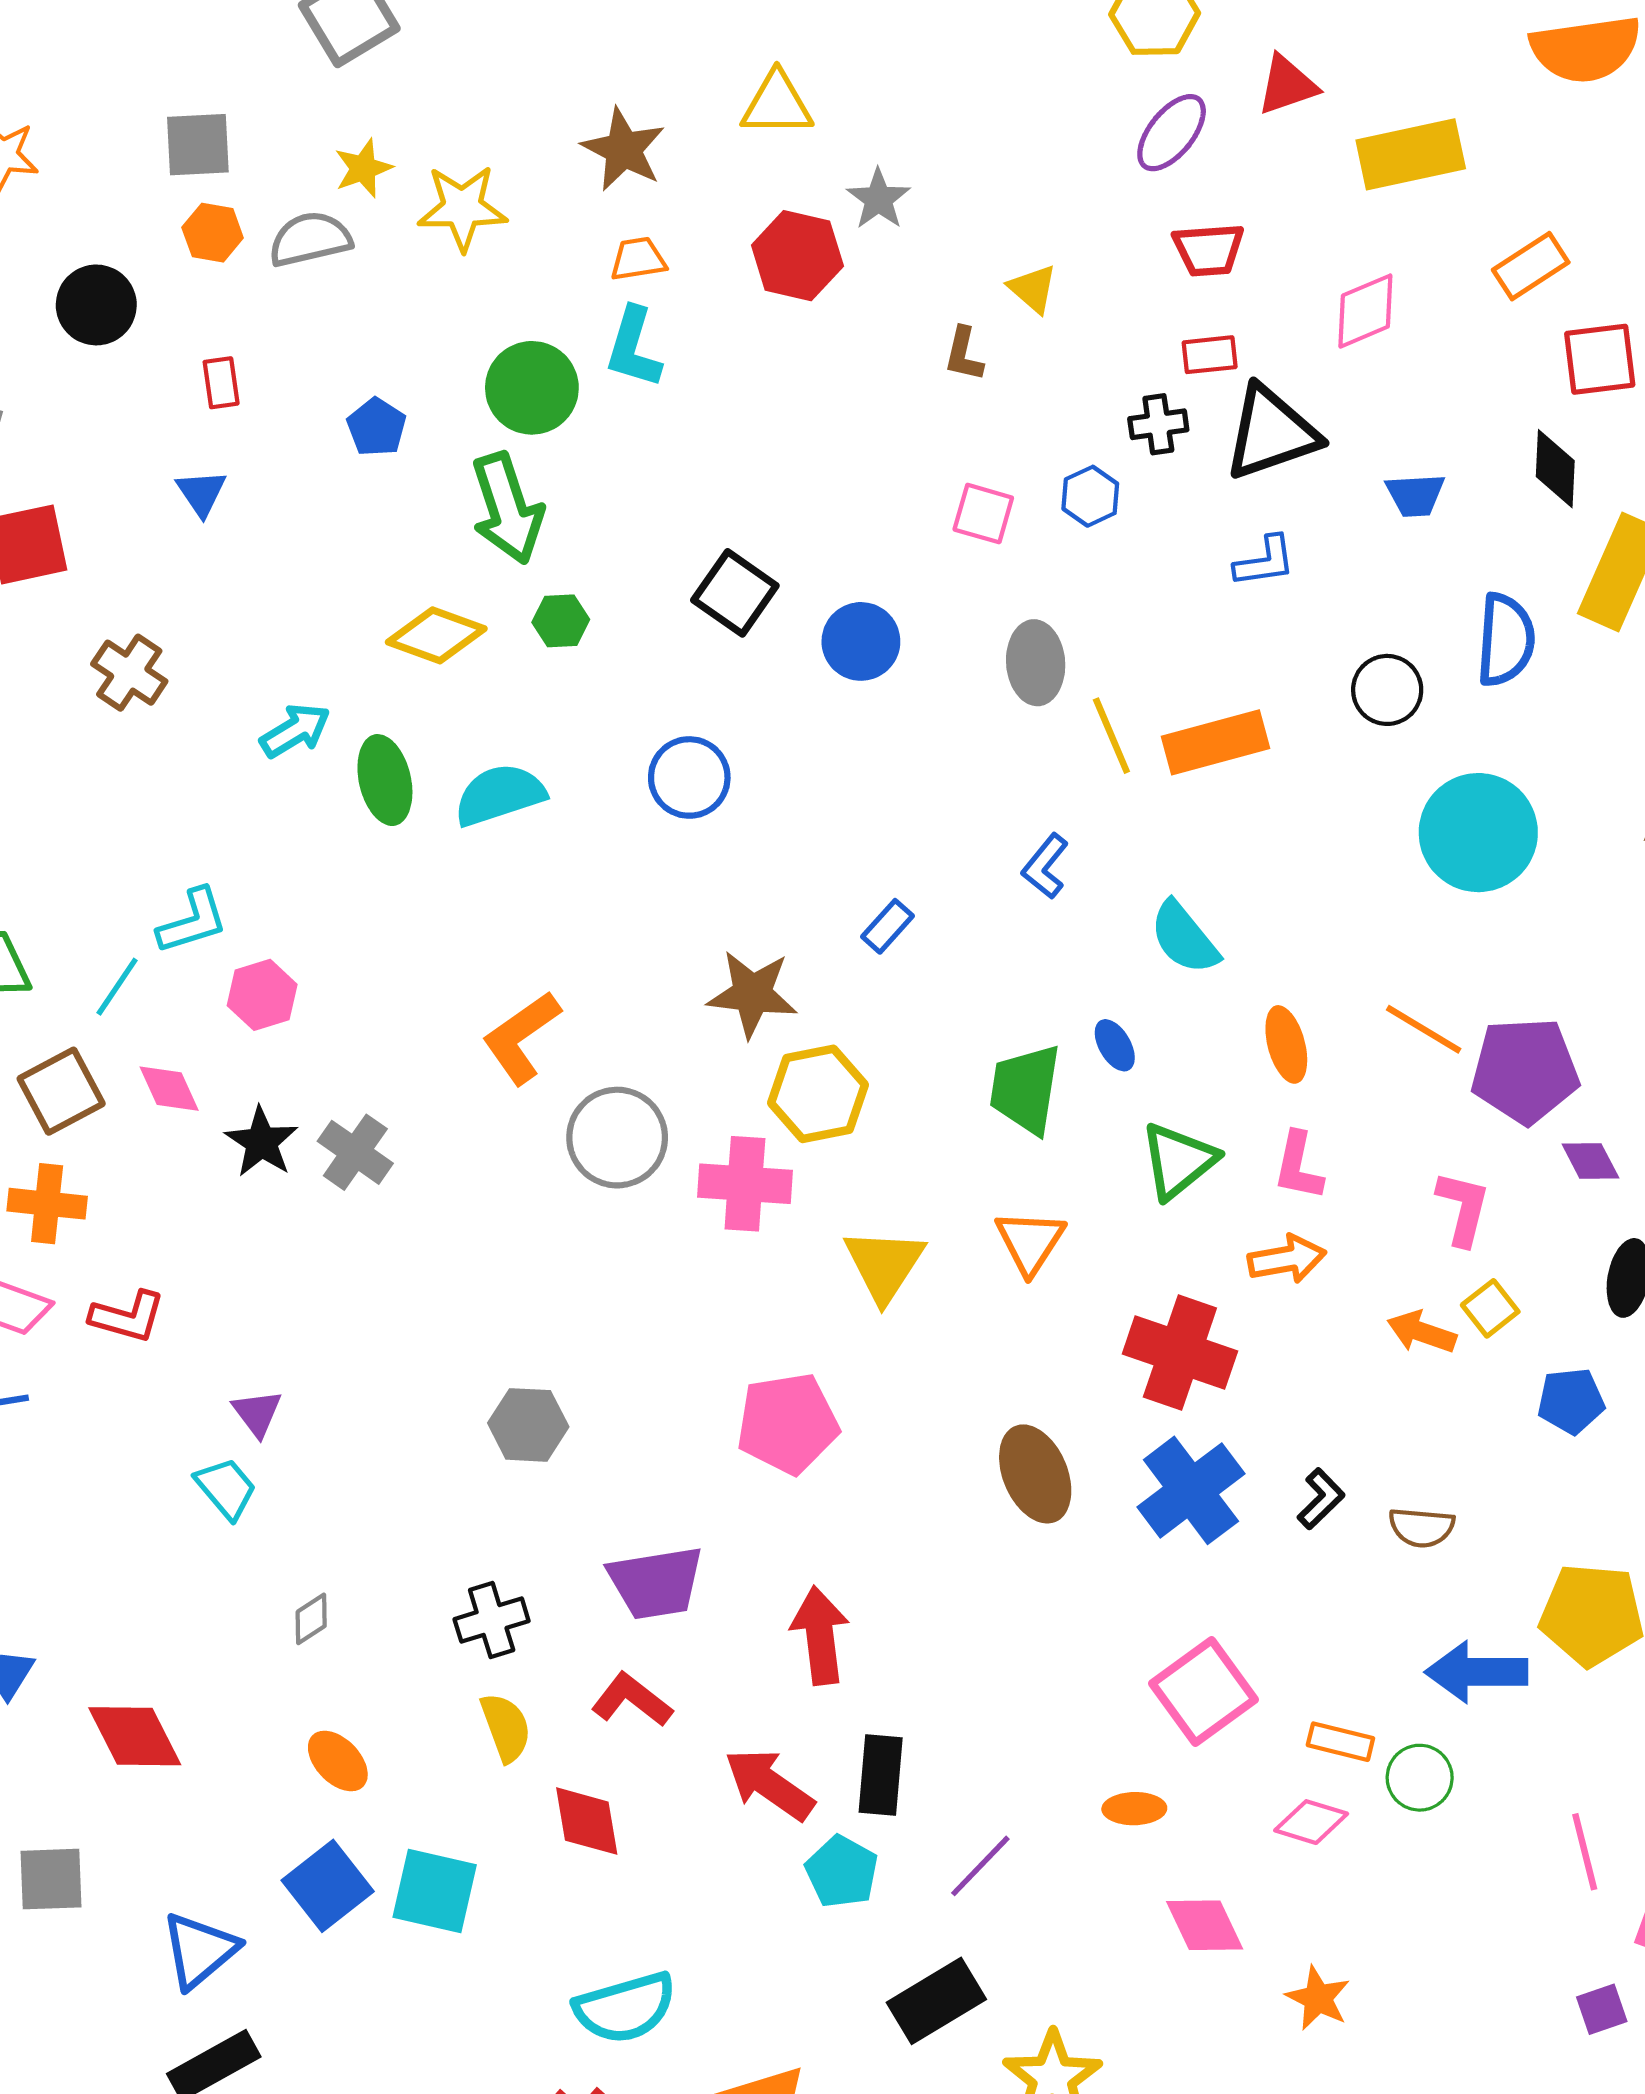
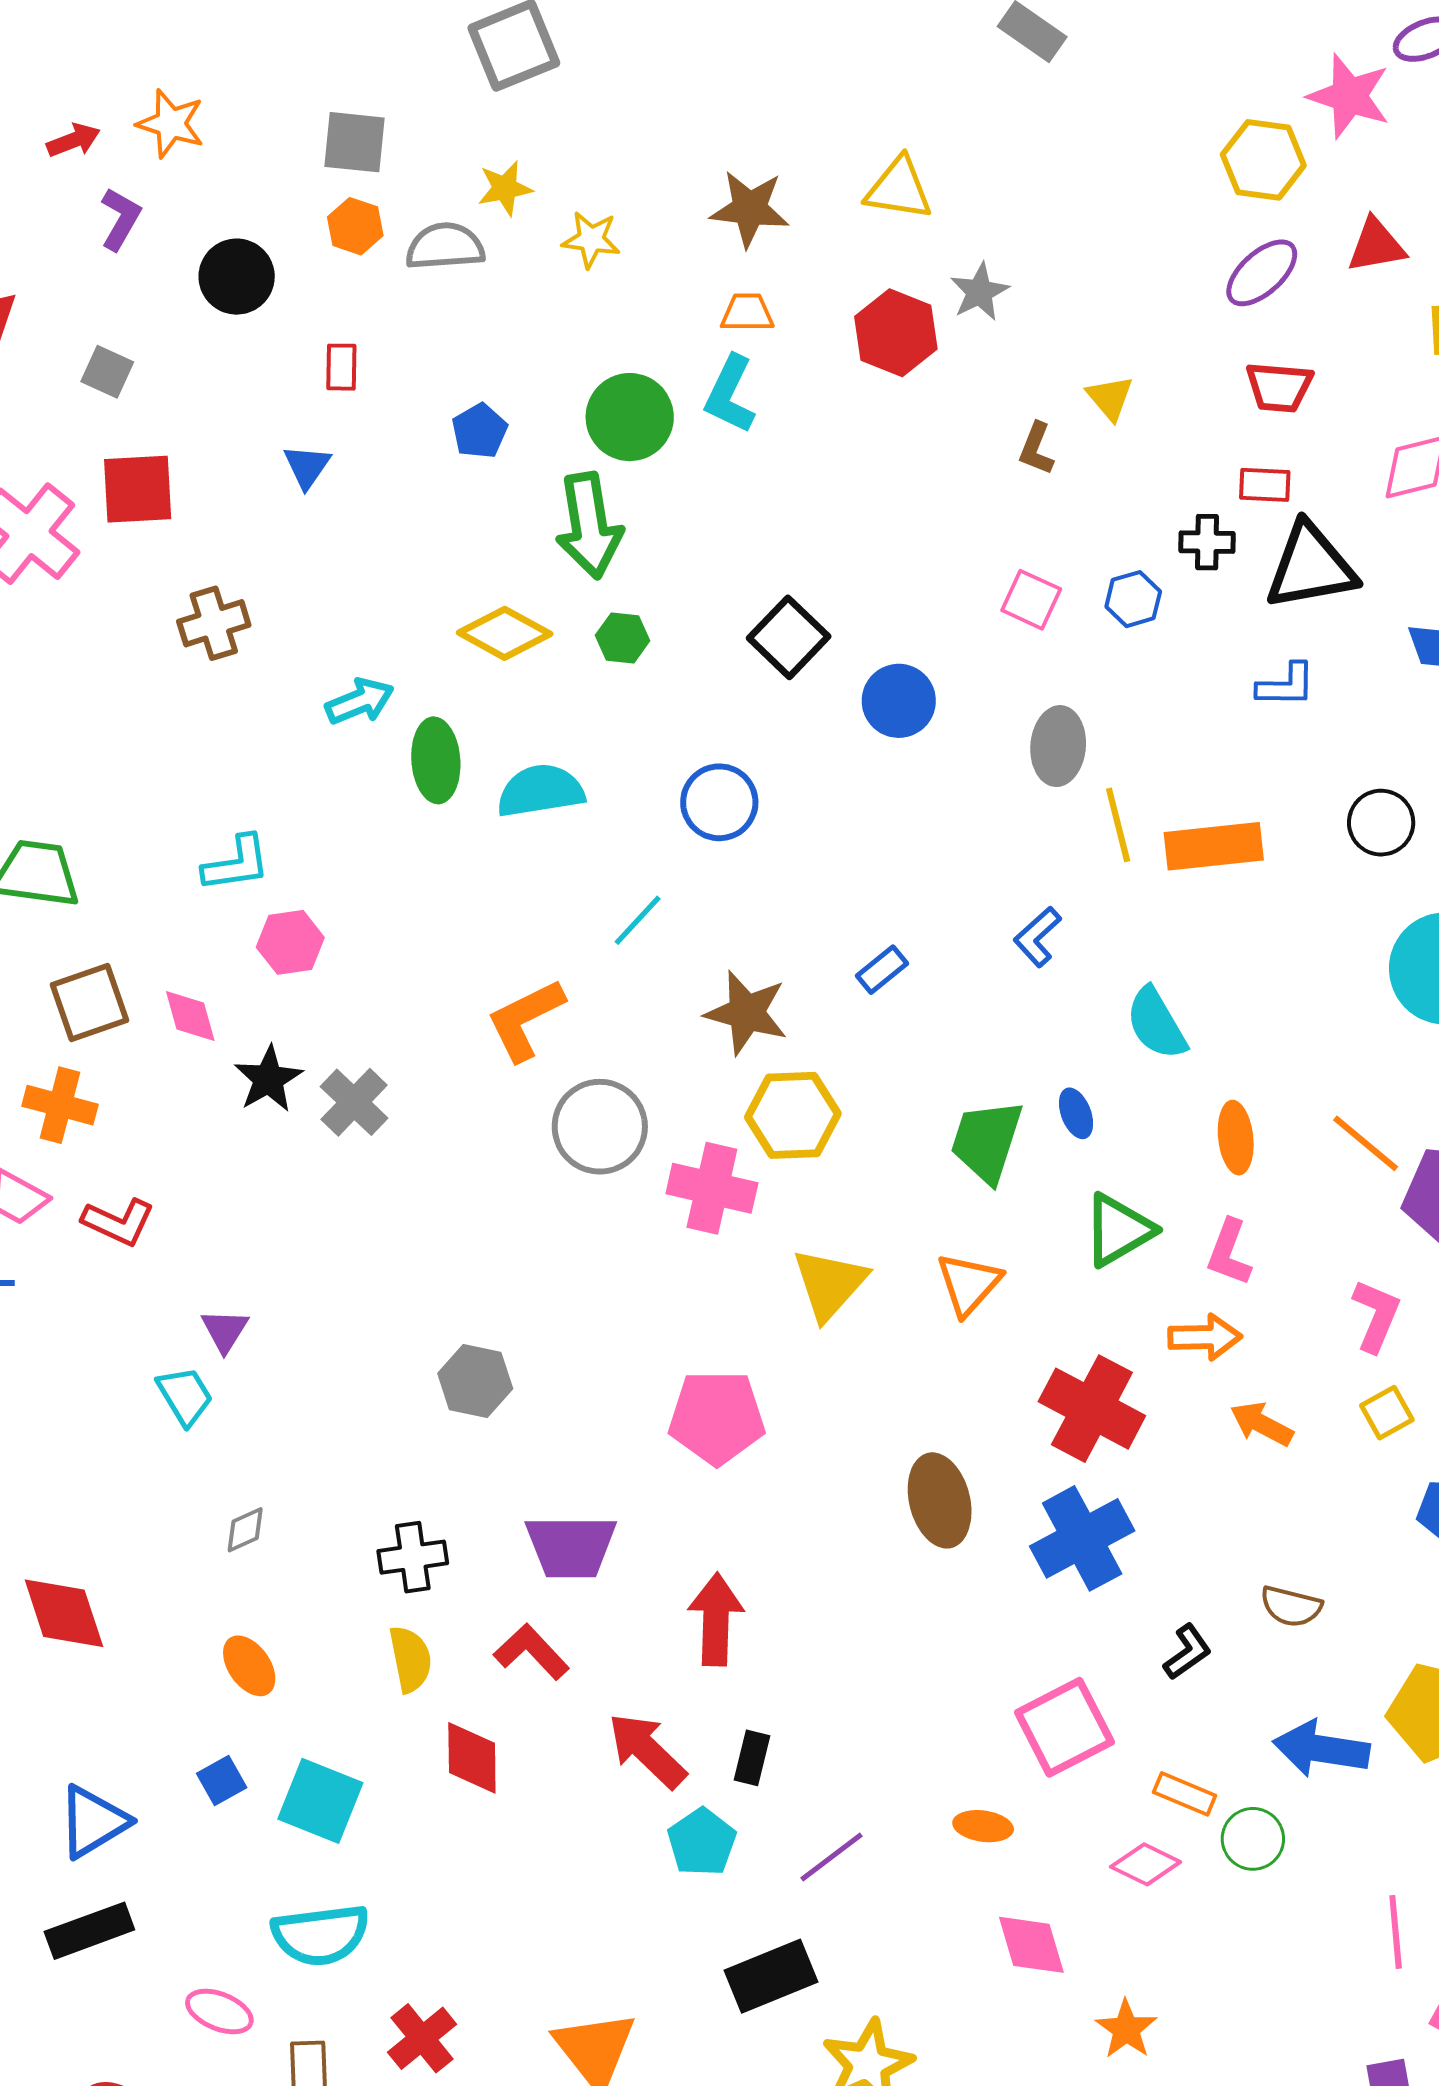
brown star: (624, 149) -> (750, 209), turned -30
yellow star: (462, 208) -> (591, 239), size x0.7
brown cross: (129, 673) -> (214, 623), turned 30
cyan line: (117, 987) -> (638, 920), moved
orange arrow: (1422, 1332) -> (1262, 1424), moved
black L-shape: (1321, 1499) -> (1187, 1652), moved
black rectangle: (881, 1775) -> (752, 1758), size x0.7
blue square: (328, 1886) -> (222, 1780), size x0.6
cyan semicircle: (625, 2008) -> (320, 1935), moved

